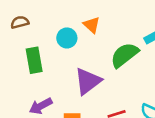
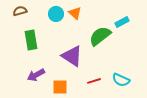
cyan circle: (67, 38) -> (56, 14), moved
purple triangle: (88, 81) -> (72, 56), turned -50

